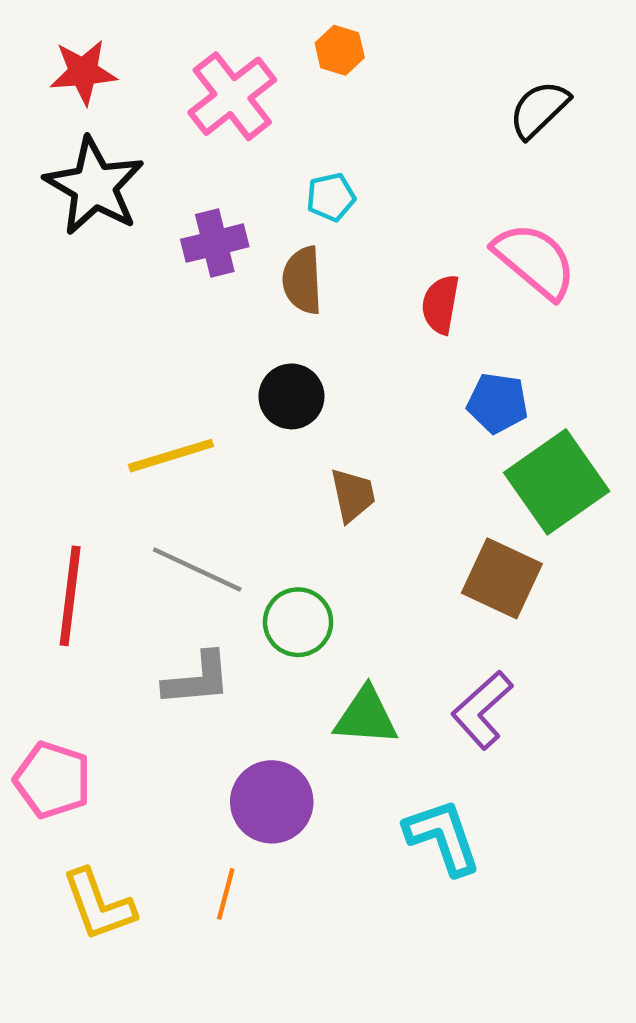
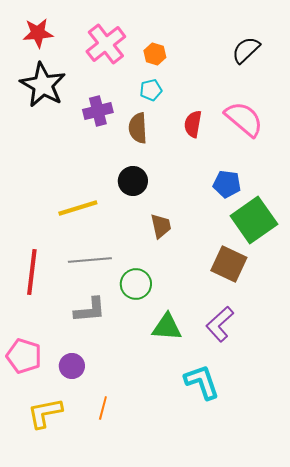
orange hexagon: (340, 50) -> (155, 54), moved
red semicircle: (440, 304) -> (193, 124), moved
gray line: (197, 570) -> (90, 260), turned -30
purple circle: (272, 802) -> (72, 366), moved, size x0.7
yellow L-shape: (99, 905) -> (45, 413), turned 99

